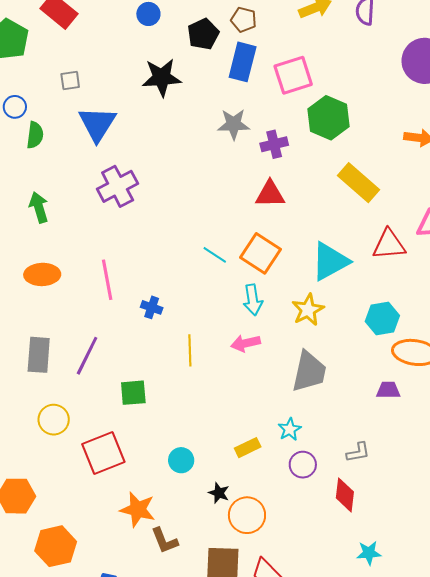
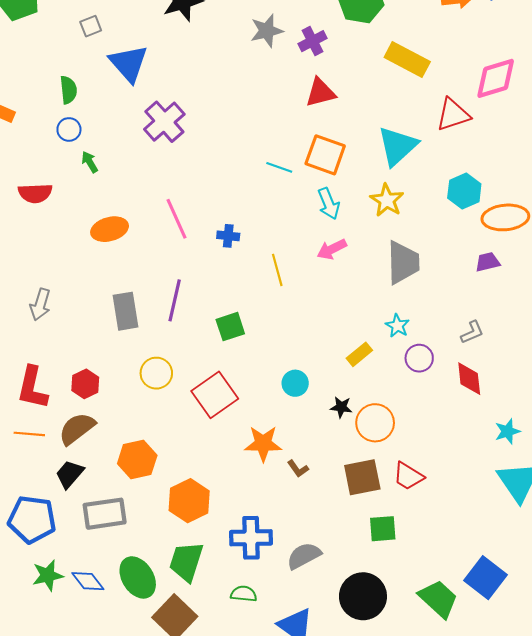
blue circle: (15, 107) -> (69, 129), moved
green arrow: (39, 207) -> (90, 162), size x0.7
brown L-shape: (165, 541) -> (298, 469), size x0.7

